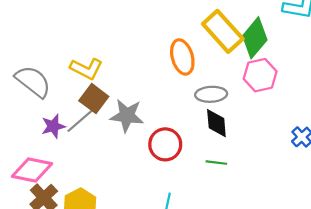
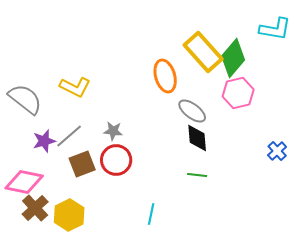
gray ellipse: (211, 94) -> (192, 111), turned 40
brown square: (94, 99) -> (82, 164), moved, turned 32
gray star: (127, 116) -> (113, 131), size x0.6
red circle: (165, 144) -> (116, 160), moved

